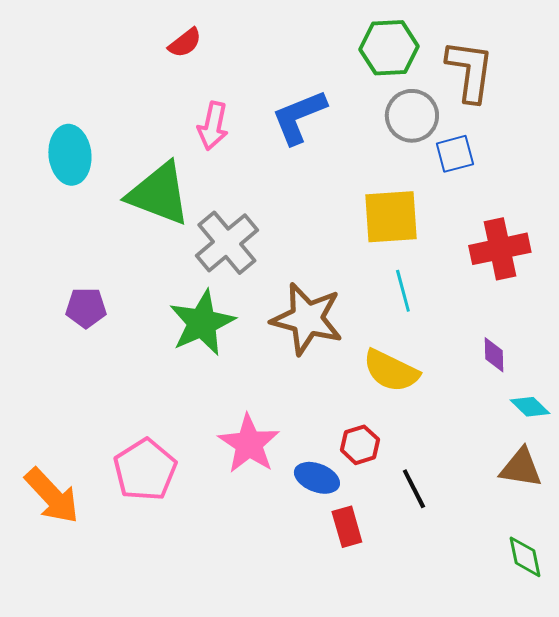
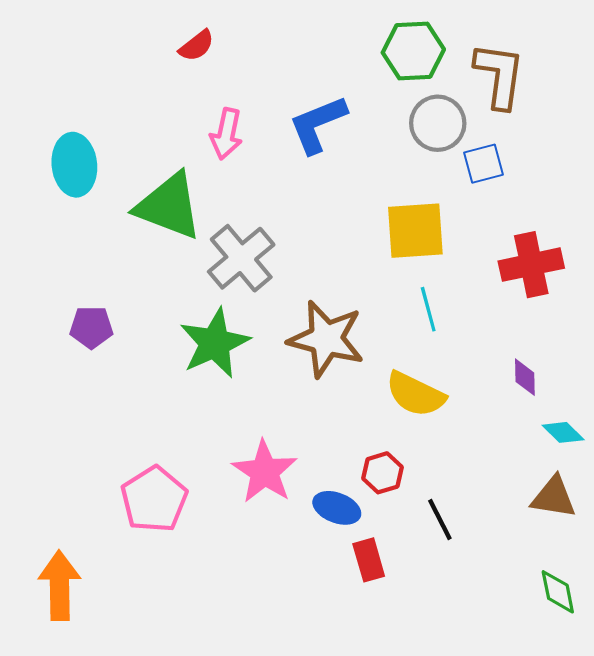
orange arrow: (52, 496) -> (59, 585), moved, turned -138

